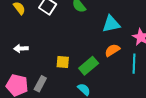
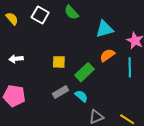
yellow square: (63, 62) -> (59, 62), moved
gray rectangle: (40, 84) -> (60, 92), moved, turned 35

